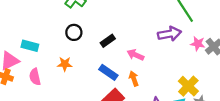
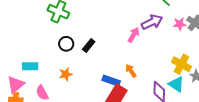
black rectangle: (108, 41) -> (89, 46), moved
pink arrow: (135, 55) -> (134, 35), moved, turned 112
blue rectangle: (108, 72) -> (111, 81), moved

